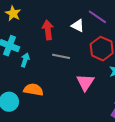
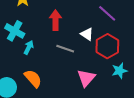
white triangle: (78, 26) -> (87, 34), moved
orange semicircle: (33, 90) -> (33, 78), turned 30

